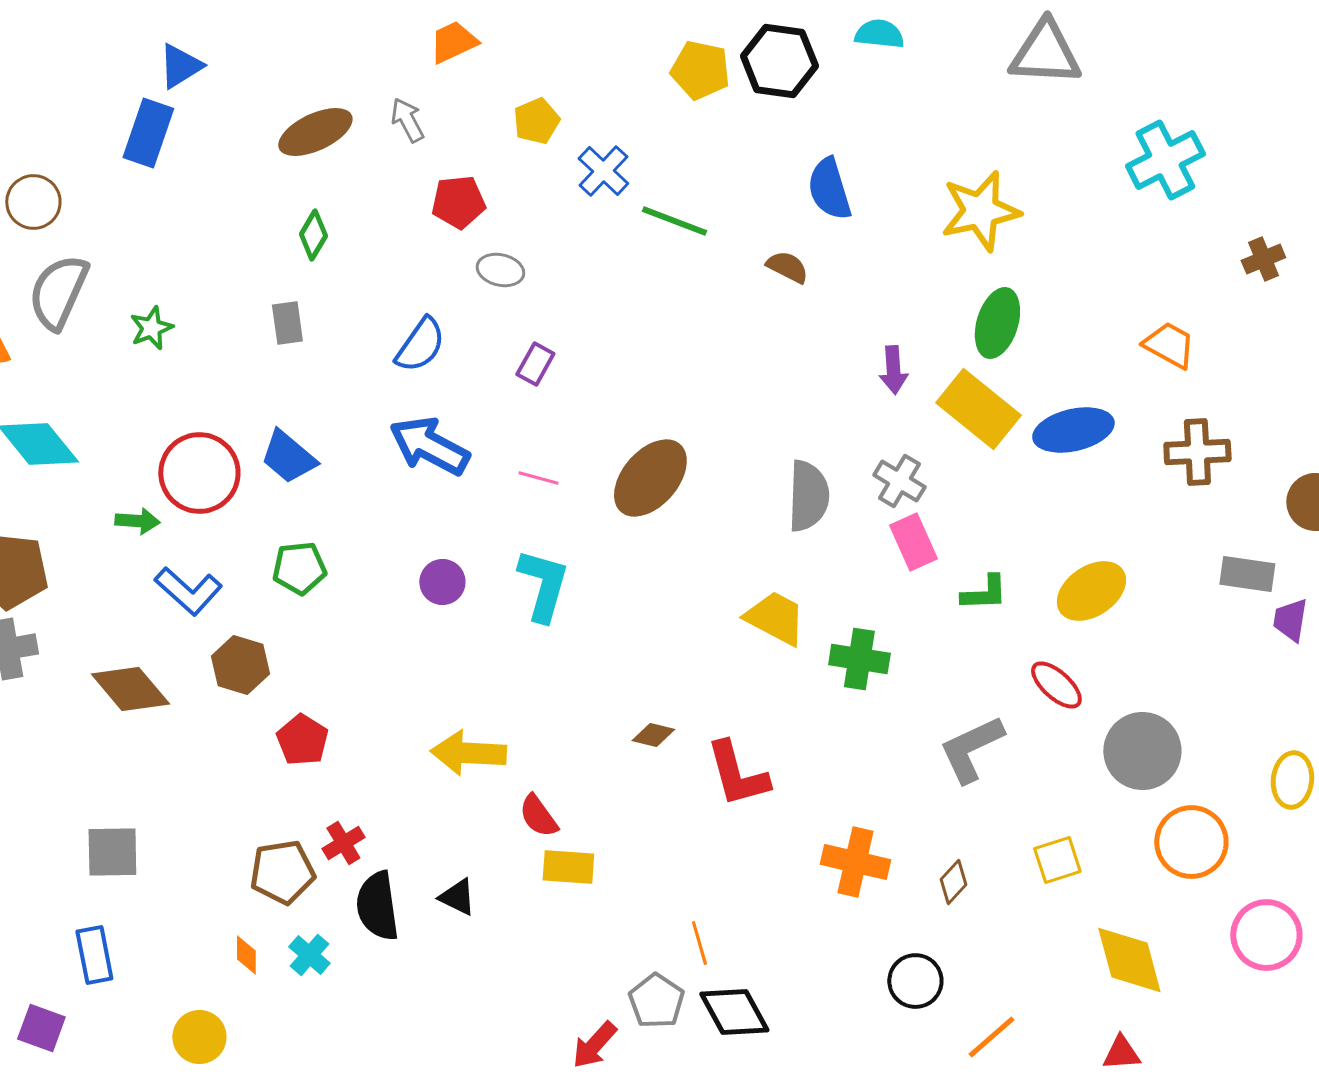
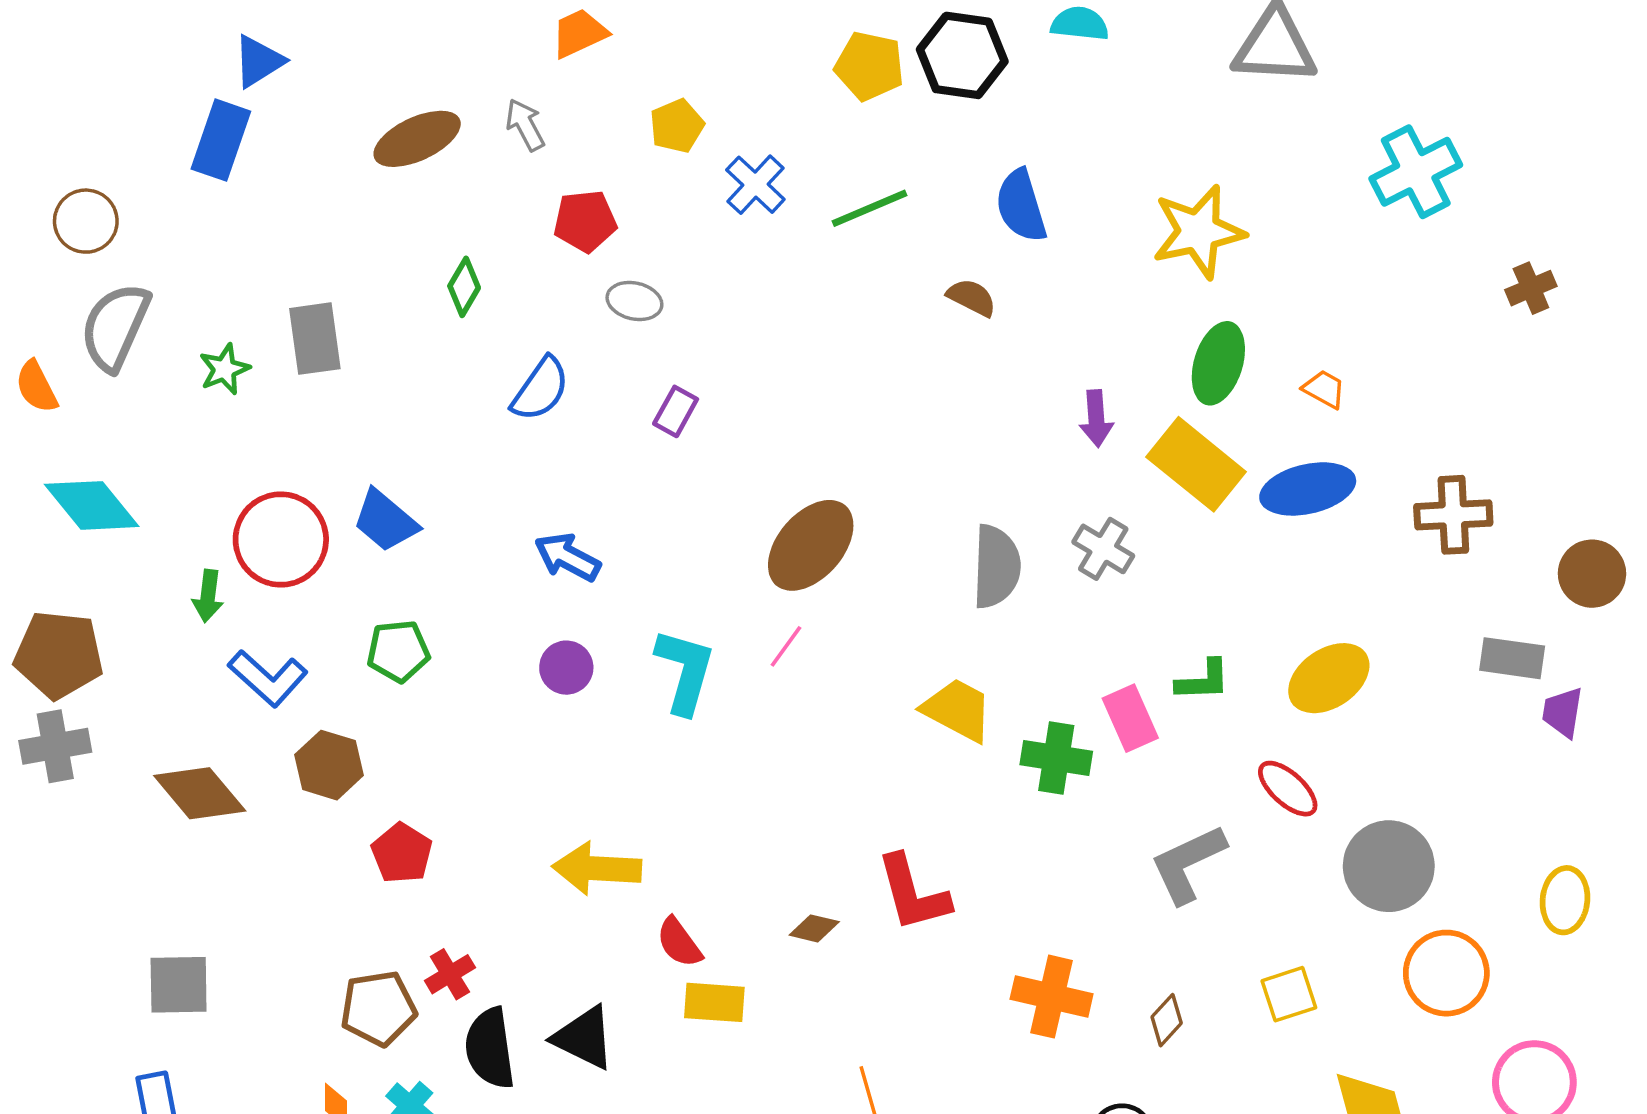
green line: (674, 221) -> (869, 208), moved, turned -44
green diamond: (313, 235) -> (464, 287), moved
gray rectangle: (287, 323) -> (315, 339), moved, size x1.4
orange trapezoid: (1169, 345) -> (1324, 389), moved, size x0.7
blue arrow: (429, 446) -> (567, 557), moved, size x0.7
pink line: (538, 478) -> (786, 646), moved, turned -69
green arrow: (137, 521) -> (208, 596), turned 93
pink rectangle: (913, 542) -> (1130, 718), moved
brown diamond: (653, 735) -> (814, 928), moved
black triangle: (457, 897) -> (584, 1038), size x1.5

